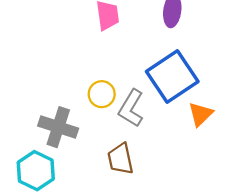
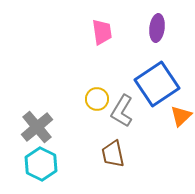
gray cross: (58, 127) -> (37, 127), moved, turned 32

